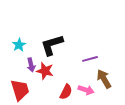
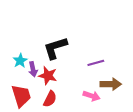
cyan star: (19, 45) -> (20, 61), moved
brown arrow: (104, 79) -> (111, 84), turned 120
red semicircle: (66, 92) -> (50, 99), moved

